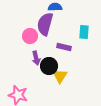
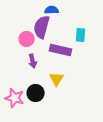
purple rectangle: (64, 47) -> (61, 50), size x1.5
black circle: (49, 66) -> (36, 93), moved

